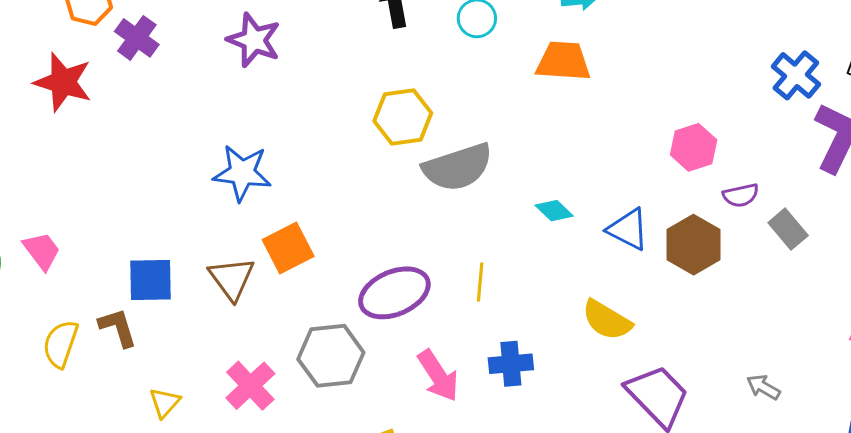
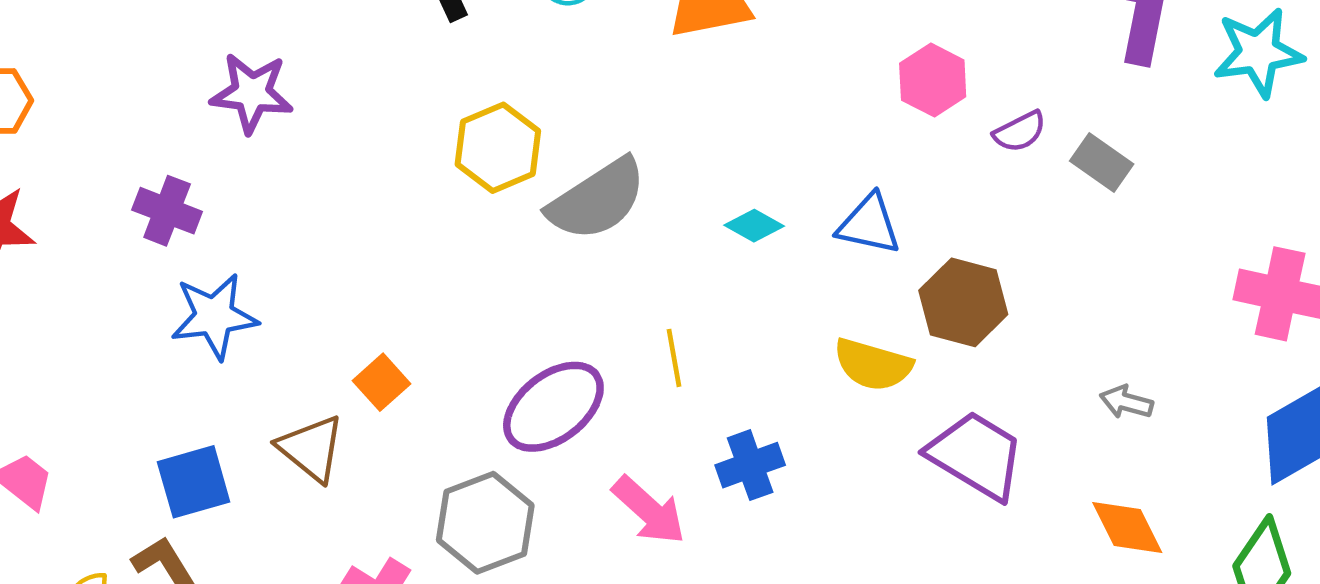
purple cross: (137, 38) -> (167, 211), moved
blue star: (242, 173) -> (214, 316), moved
brown hexagon: (694, 245) -> (963, 302), moved
orange square: (288, 248) -> (381, 382), size x0.7

